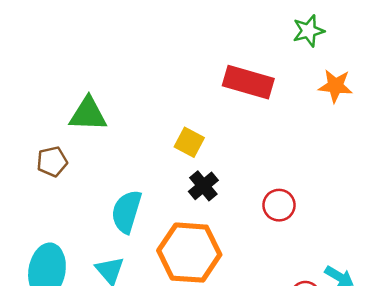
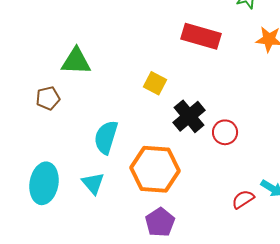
black cross: (203, 186) -> (189, 116), moved, size x1.4

